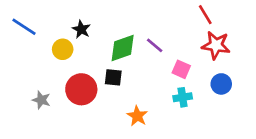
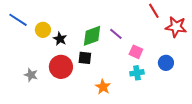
black star: (81, 29) -> (60, 39), moved
red star: (216, 45) -> (176, 27), moved
yellow circle: (63, 49) -> (43, 30), moved

